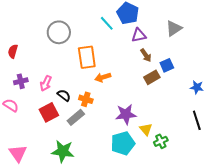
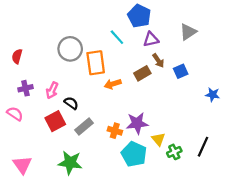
cyan line: (107, 23) -> (117, 37), moved
gray circle: (59, 32) -> (70, 49), moved
brown rectangle: (152, 77) -> (142, 73), moved
orange cross: (86, 99) -> (115, 131), moved
black line: (197, 120) -> (203, 147), moved, turned 42
cyan pentagon: (123, 143) -> (134, 154), turned -30

